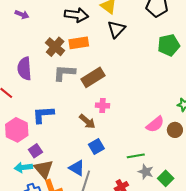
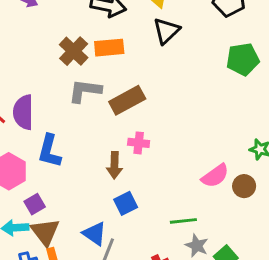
purple semicircle: (24, 69) -> (23, 112), moved
blue L-shape: (43, 115) -> (49, 151), turned -75
brown arrow: (87, 121) -> (114, 165), turned 48

